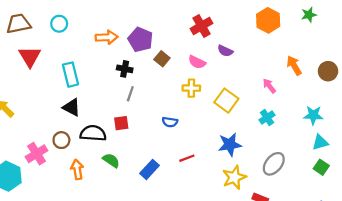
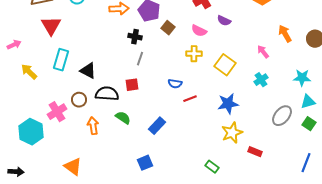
cyan rectangle: (70, 75) -> (61, 60), moved, turned 30
red line: (187, 158) -> (190, 99), moved
gray ellipse: (274, 164) -> (282, 116), moved

